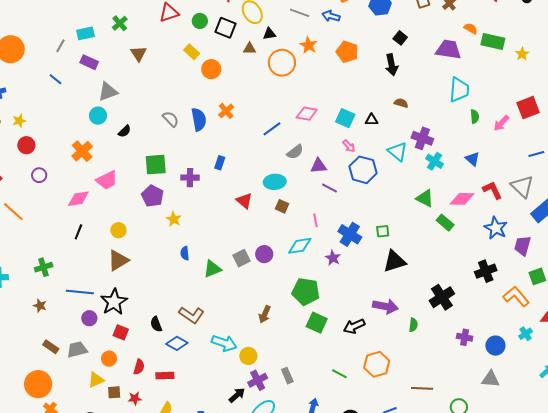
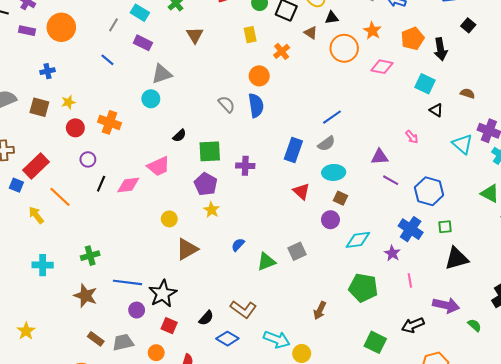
cyan rectangle: (85, 33) -> (140, 13), turned 42
brown triangle: (250, 49) -> (311, 33), turned 32
yellow rectangle: (192, 52) -> (250, 35), turned 35
orange pentagon: (347, 52) -> (413, 39), turned 30
black arrow: (392, 65) -> (441, 49), moved
orange circle: (211, 69) -> (259, 76), moved
orange cross: (226, 111) -> (282, 51), moved
pink diamond: (307, 114) -> (382, 67), moved
cyan square: (345, 118) -> (425, 84), moved
black triangle: (372, 120) -> (436, 110), turned 32
black semicircle: (125, 131) -> (179, 136), moved
orange cross: (82, 151) -> (110, 122), moved, turned -30
gray semicircle: (295, 152) -> (326, 144), moved
blue rectangle: (220, 163) -> (293, 150), moved, size x1.6
blue hexagon: (363, 170) -> (429, 191), moved
yellow star: (174, 219) -> (212, 210), moved
pink line: (315, 220) -> (410, 280), moved
black line: (78, 232) -> (101, 184), moved
blue semicircle: (185, 253) -> (238, 245), turned 48
purple circle: (264, 254) -> (330, 220), moved
brown triangle: (118, 260) -> (187, 249), moved
brown star: (40, 306) -> (85, 296), size x1.6
green square: (317, 323) -> (375, 342), moved
black semicircle: (156, 324) -> (206, 318), turned -119
green semicircle: (413, 325) -> (475, 325), turned -56

